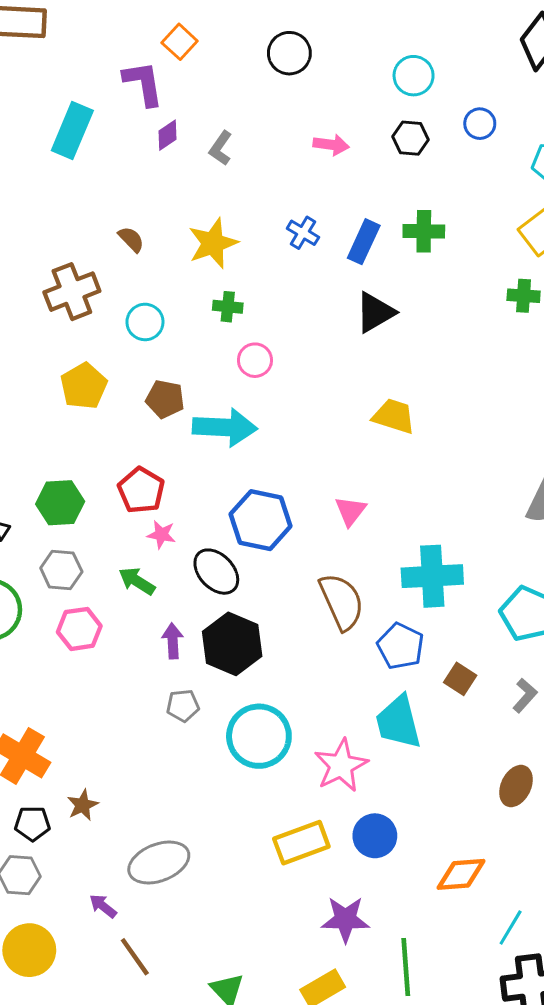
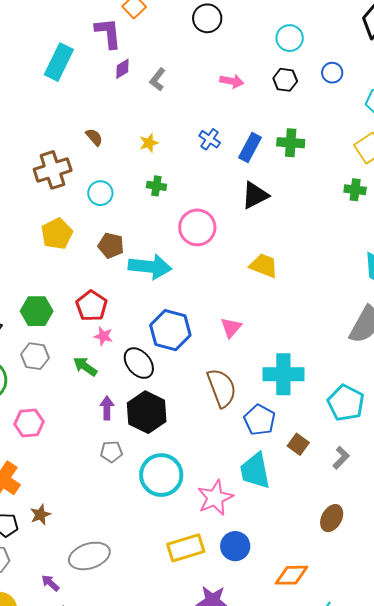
yellow star: (213, 243) -> (149, 143), size x0.6
pink circle: (255, 360) -> (197, 227), moved, size x1.6
pink hexagon: (79, 629) -> (29, 423), moved

